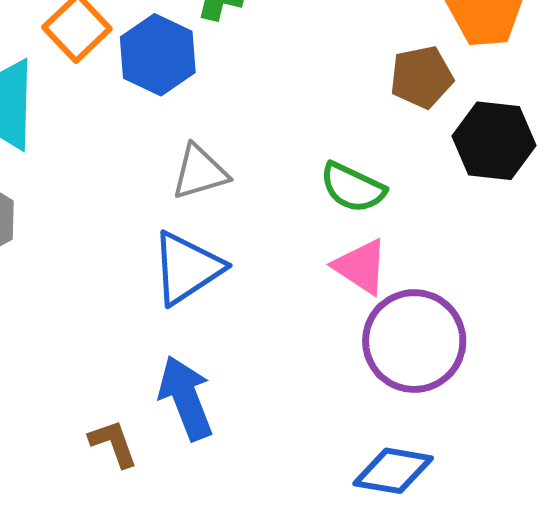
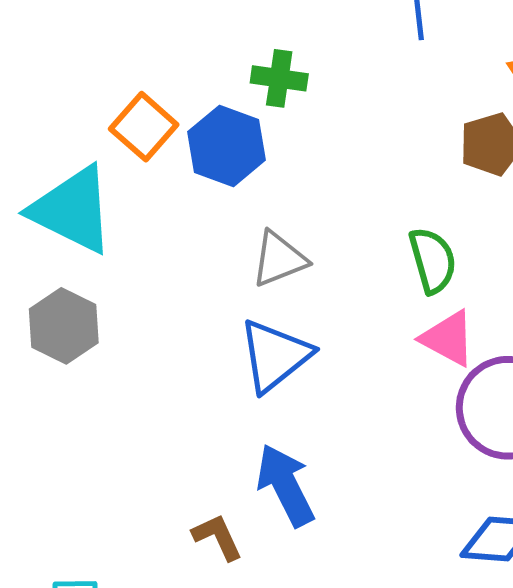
green semicircle: (353, 187) -> (433, 260), turned -126

